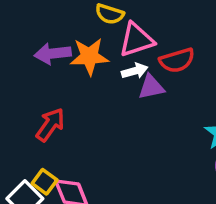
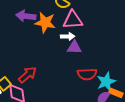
red semicircle: (177, 60) -> (87, 74), moved
red arrow: (50, 125) -> (27, 75), moved

